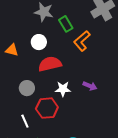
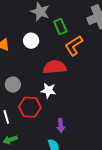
red semicircle: (50, 64) -> (55, 67), moved
purple arrow: (90, 86) -> (61, 126), moved, turned 56

